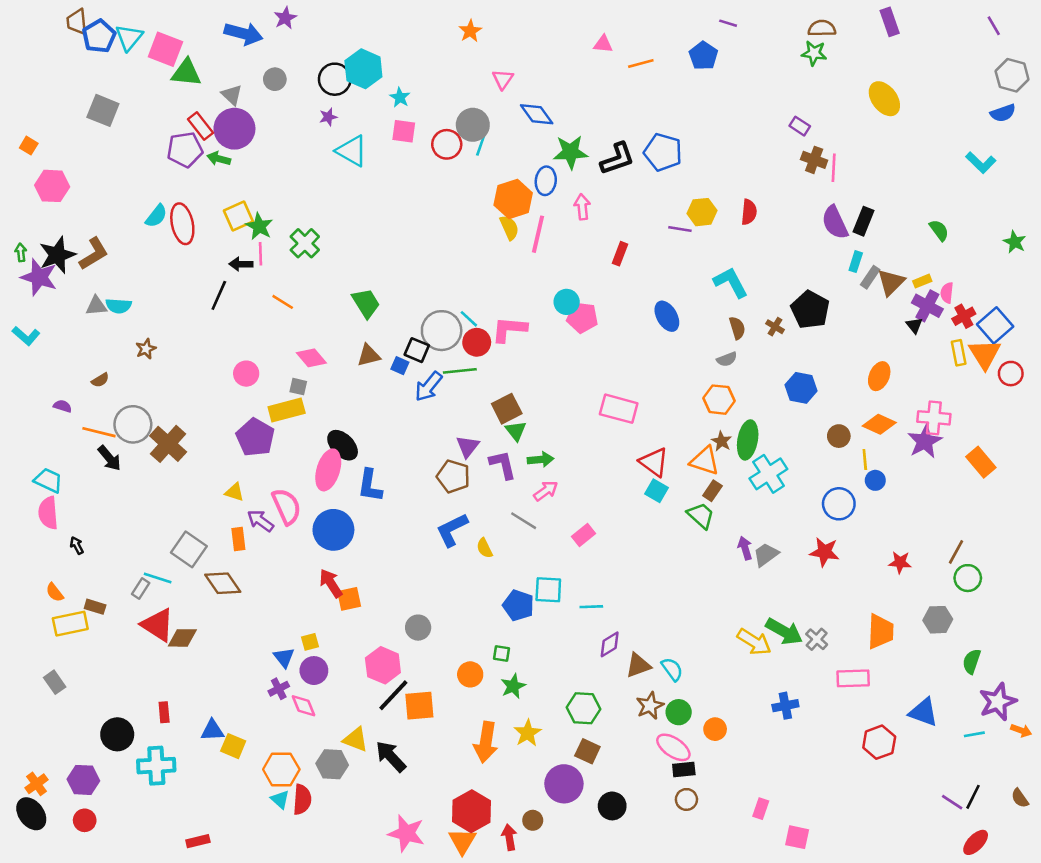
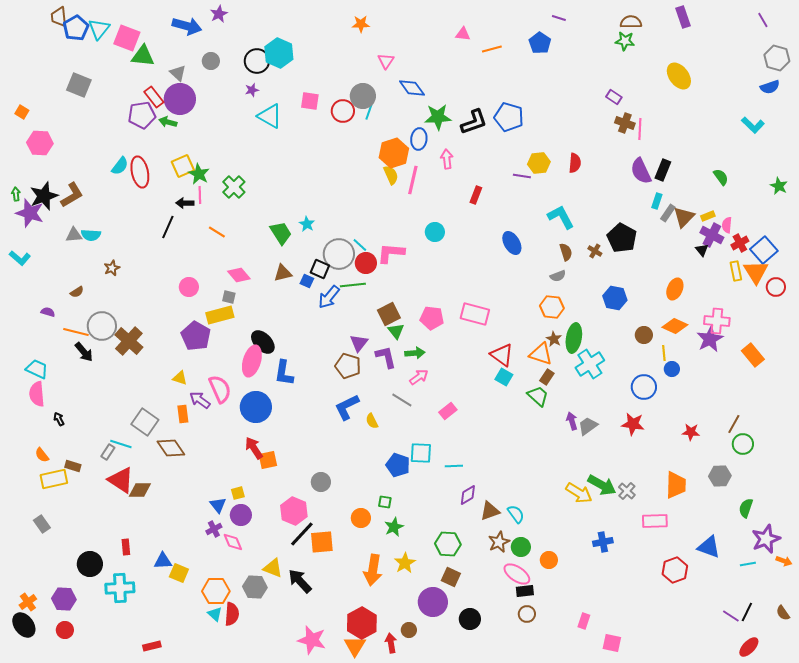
orange star: (470, 31) -> (361, 24), turned 30
cyan star: (400, 97) -> (307, 224), moved
pink pentagon: (582, 318) -> (432, 318), moved

